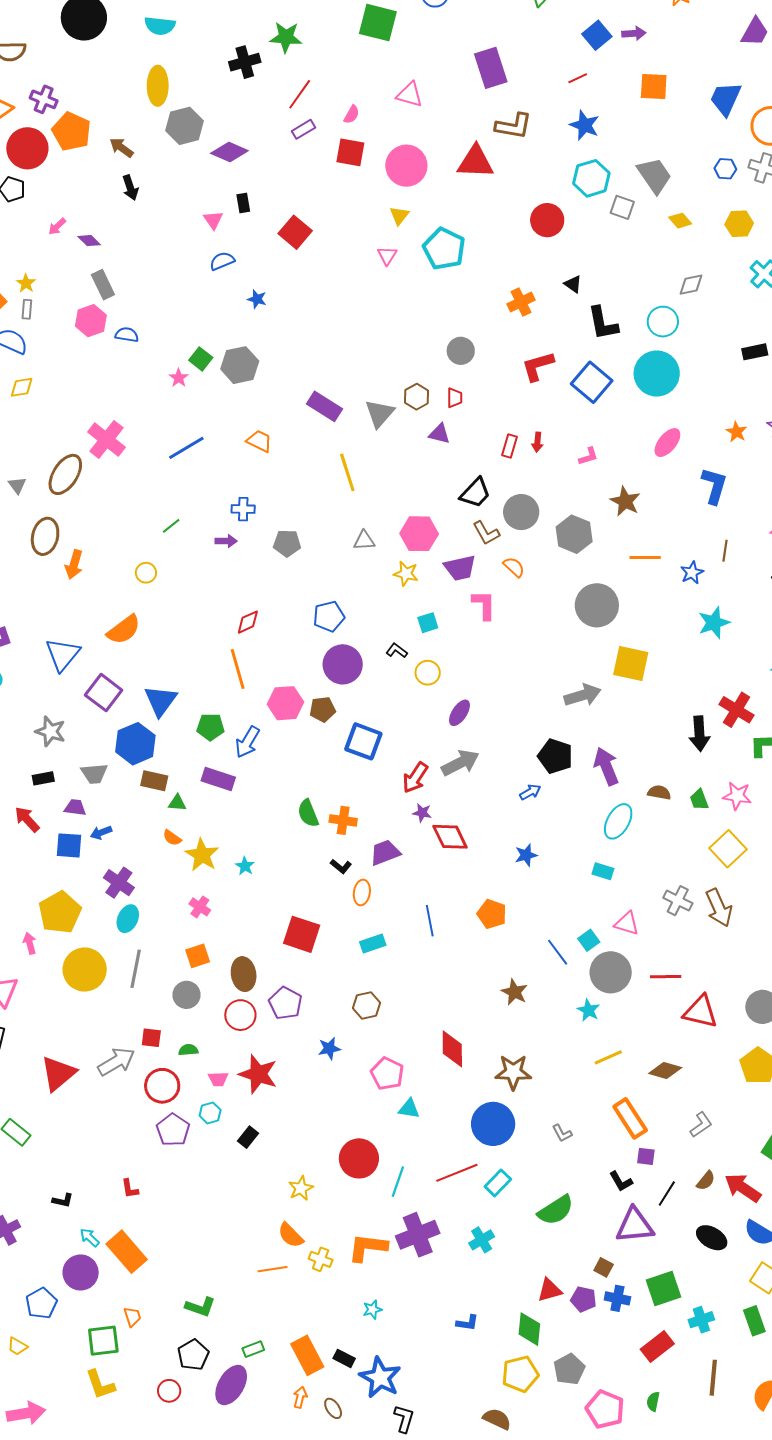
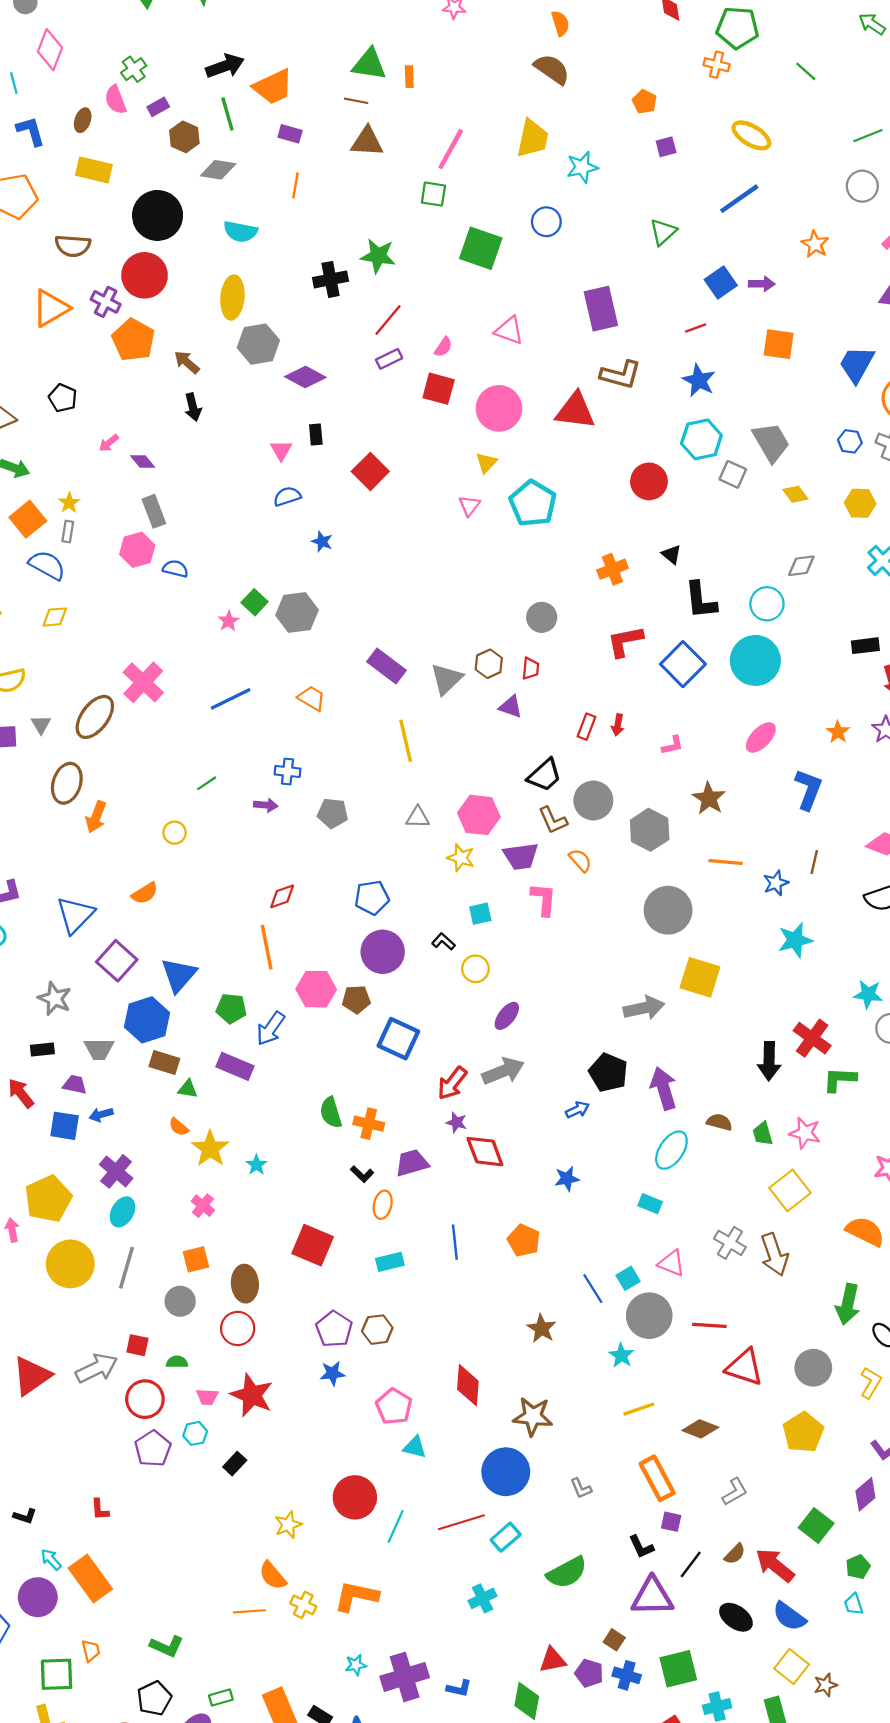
red circle: (27, 148) -> (145, 275), moved
orange semicircle: (124, 630) -> (145, 893), size x0.7
purple pentagon: (285, 1003) -> (334, 1329), moved
purple cross: (418, 1235) -> (405, 1677), moved

